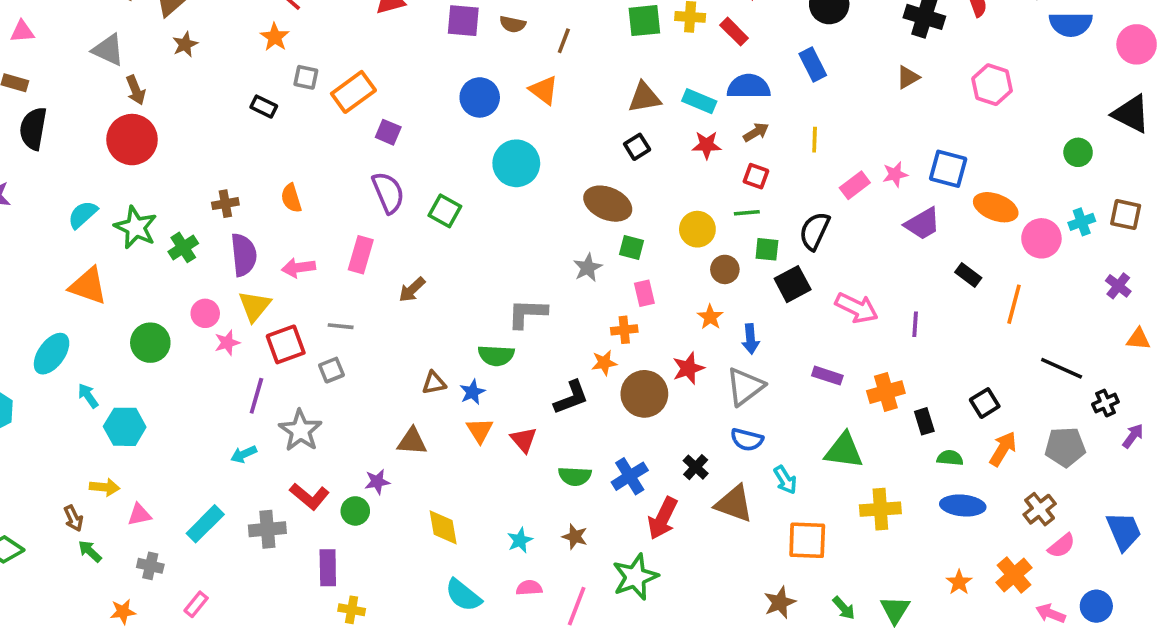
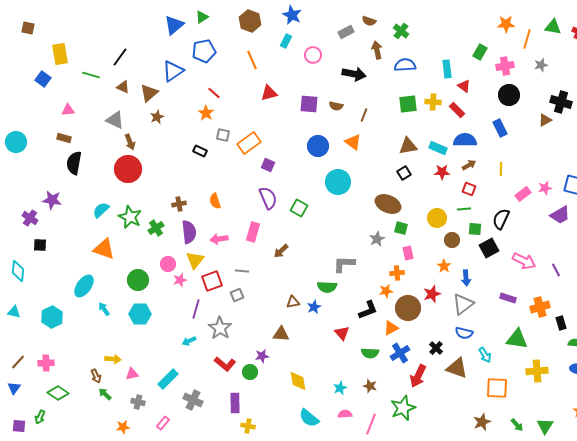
brown triangle: (908, 77) -> (545, 120), moved
purple line: (915, 324) -> (556, 270), turned -32
cyan hexagon: (125, 427) -> (140, 314), moved
orange triangle: (480, 430) -> (391, 328), moved, turned 35
gray cross: (267, 529) -> (193, 400), moved, turned 30

